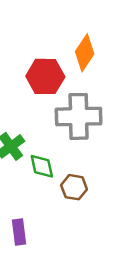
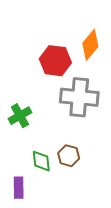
green diamond: (42, 166) -> (41, 161), moved

